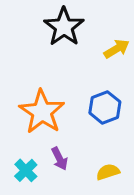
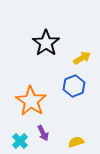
blue hexagon: (105, 107) -> (74, 86), moved

